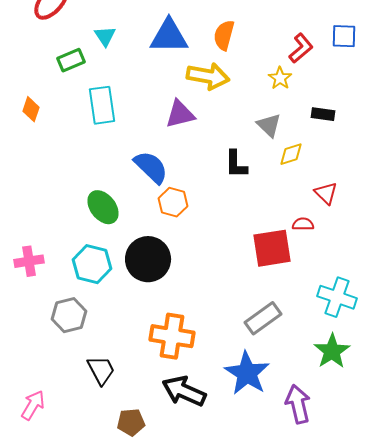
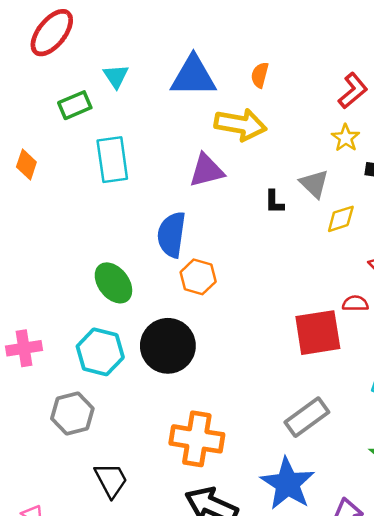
orange semicircle: (224, 35) -> (260, 75), size x0.7
yellow star: (280, 78) -> (346, 138), moved
black L-shape: (236, 164) -> (274, 202), moved, size x0.7
blue semicircle: (151, 167) -> (171, 235), turned -126

